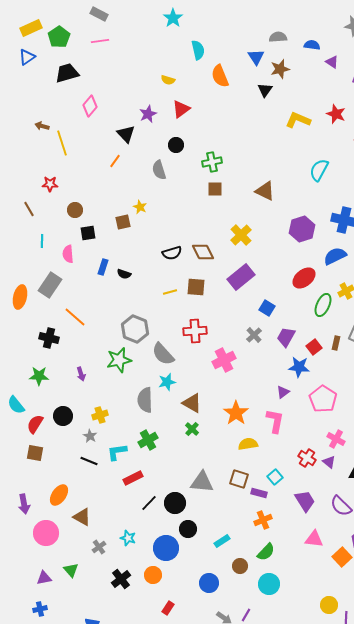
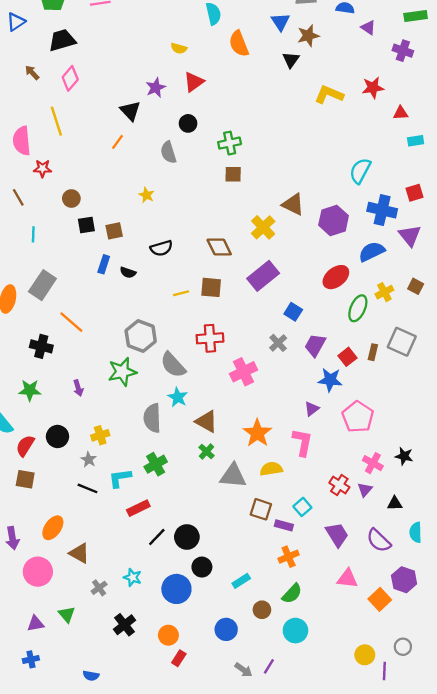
pink diamond: (90, 106) -> (70, 78), moved
red star: (336, 114) -> (373, 88), turned -30
brown arrow: (42, 126) -> (32, 73), moved, turned 32
cyan semicircle: (319, 170) -> (360, 171), moved
brown triangle: (265, 191) -> (293, 204), moved
brown square: (123, 222) -> (114, 231), moved
black semicircle: (172, 253) -> (161, 248), moved
pink semicircle: (68, 254) -> (22, 141), moved, size x1.4
cyan star: (167, 382) -> (178, 397), turned -30
purple triangle: (329, 462) -> (365, 490), turned 32
gray triangle: (202, 482) -> (233, 476), moved
orange circle: (153, 575) -> (168, 635), moved

